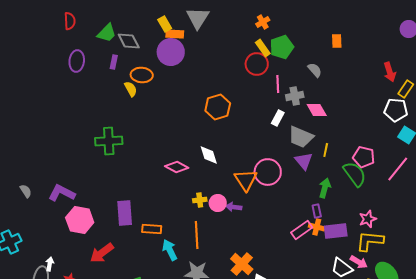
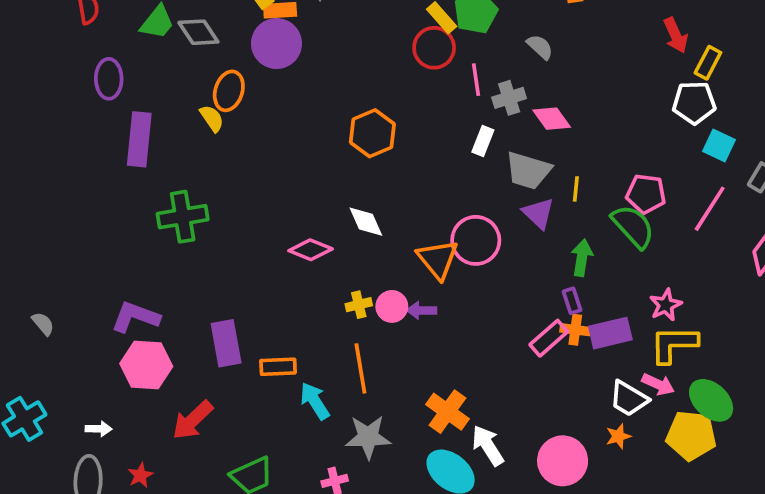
purple rectangle: (114, 62) -> (139, 139), moved, size x2.0
orange ellipse: (142, 75) -> (229, 91), turned -70
purple L-shape: (62, 193) -> (135, 317), moved
white arrow: (50, 264) -> (99, 429), moved, turned 88

